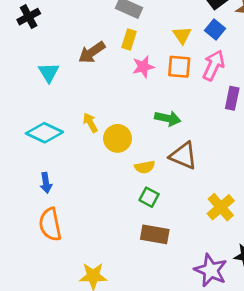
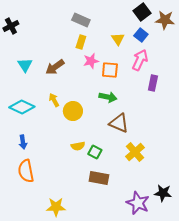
brown arrow: (92, 52) -> (55, 67), moved
orange square: (179, 67) -> (110, 70), moved
yellow semicircle: (145, 167) -> (78, 146), moved
yellow cross: (221, 207) -> (135, 152), moved

